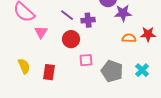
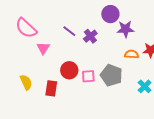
purple cross: (88, 20) -> (90, 36), turned -32
red circle: (71, 39) -> (69, 70), moved
gray pentagon: (112, 71) -> (111, 75), moved

